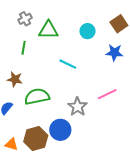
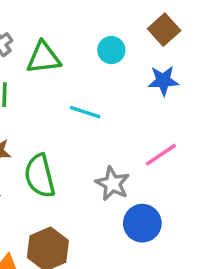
green semicircle: (37, 97) -> (40, 176), turned -85
blue circle: (60, 130) -> (142, 223), moved

